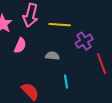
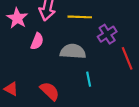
gray semicircle: (52, 56) -> (73, 51), size x1.6

